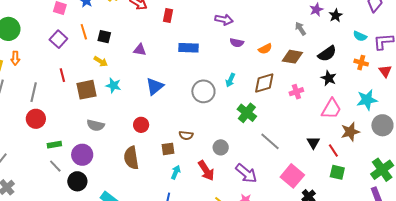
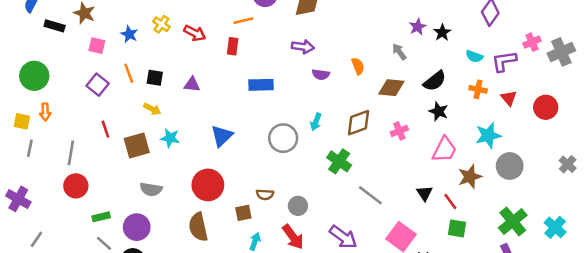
orange semicircle: (265, 49) -> (358, 66), moved, turned -80
purple triangle: (140, 50) -> (192, 84), moved
red circle: (141, 125) -> (208, 185), size x1.6
gray circle: (221, 147) -> (298, 206), moved

